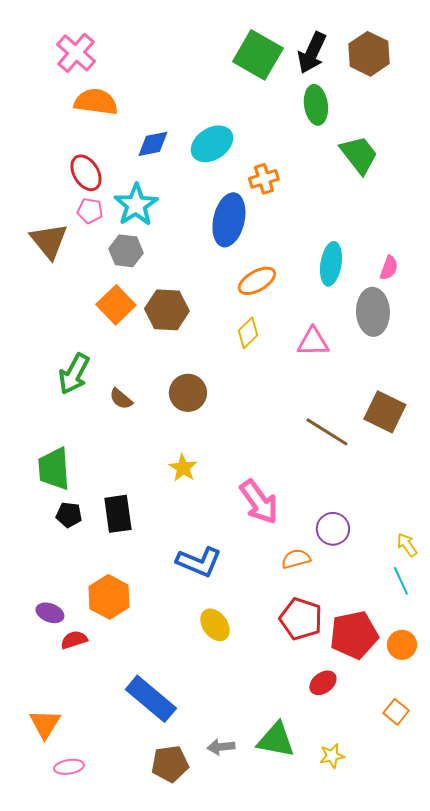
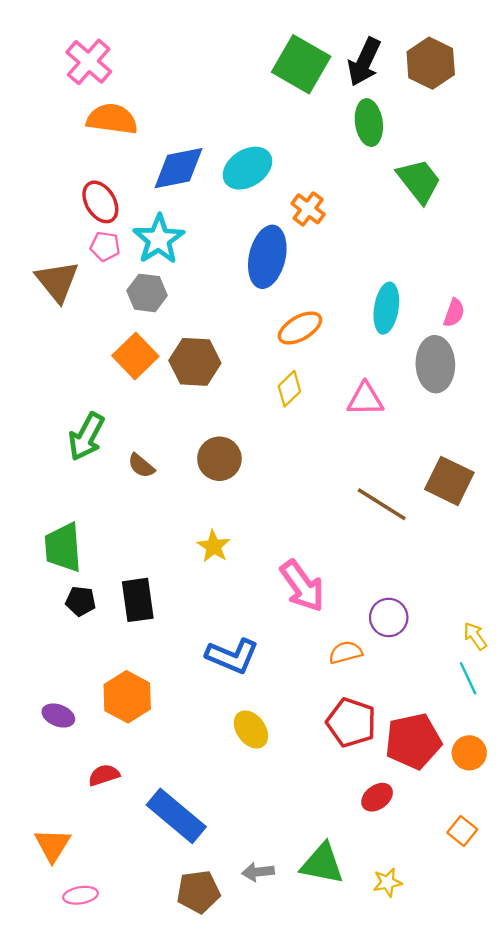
blue diamond: (153, 144) -> (179, 168), size x1.4
orange cross: (264, 179) -> (308, 209), turned -36
red semicircle: (74, 640) -> (104, 775), moved

